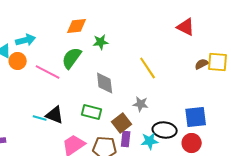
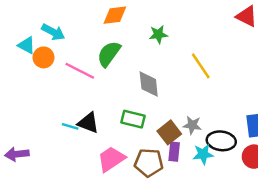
cyan arrow: (26, 40) -> (53, 32), turned 42
green star: (101, 42) -> (158, 34), moved
gray star: (141, 104) -> (192, 125), moved

